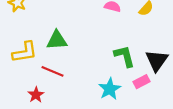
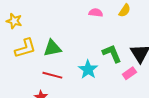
yellow L-shape: (25, 52) -> (25, 48), moved
cyan star: (110, 89) -> (88, 69), moved

